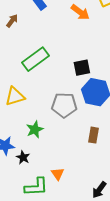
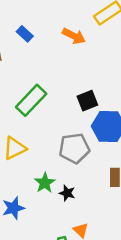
black star: (23, 157) -> (67, 193), moved

